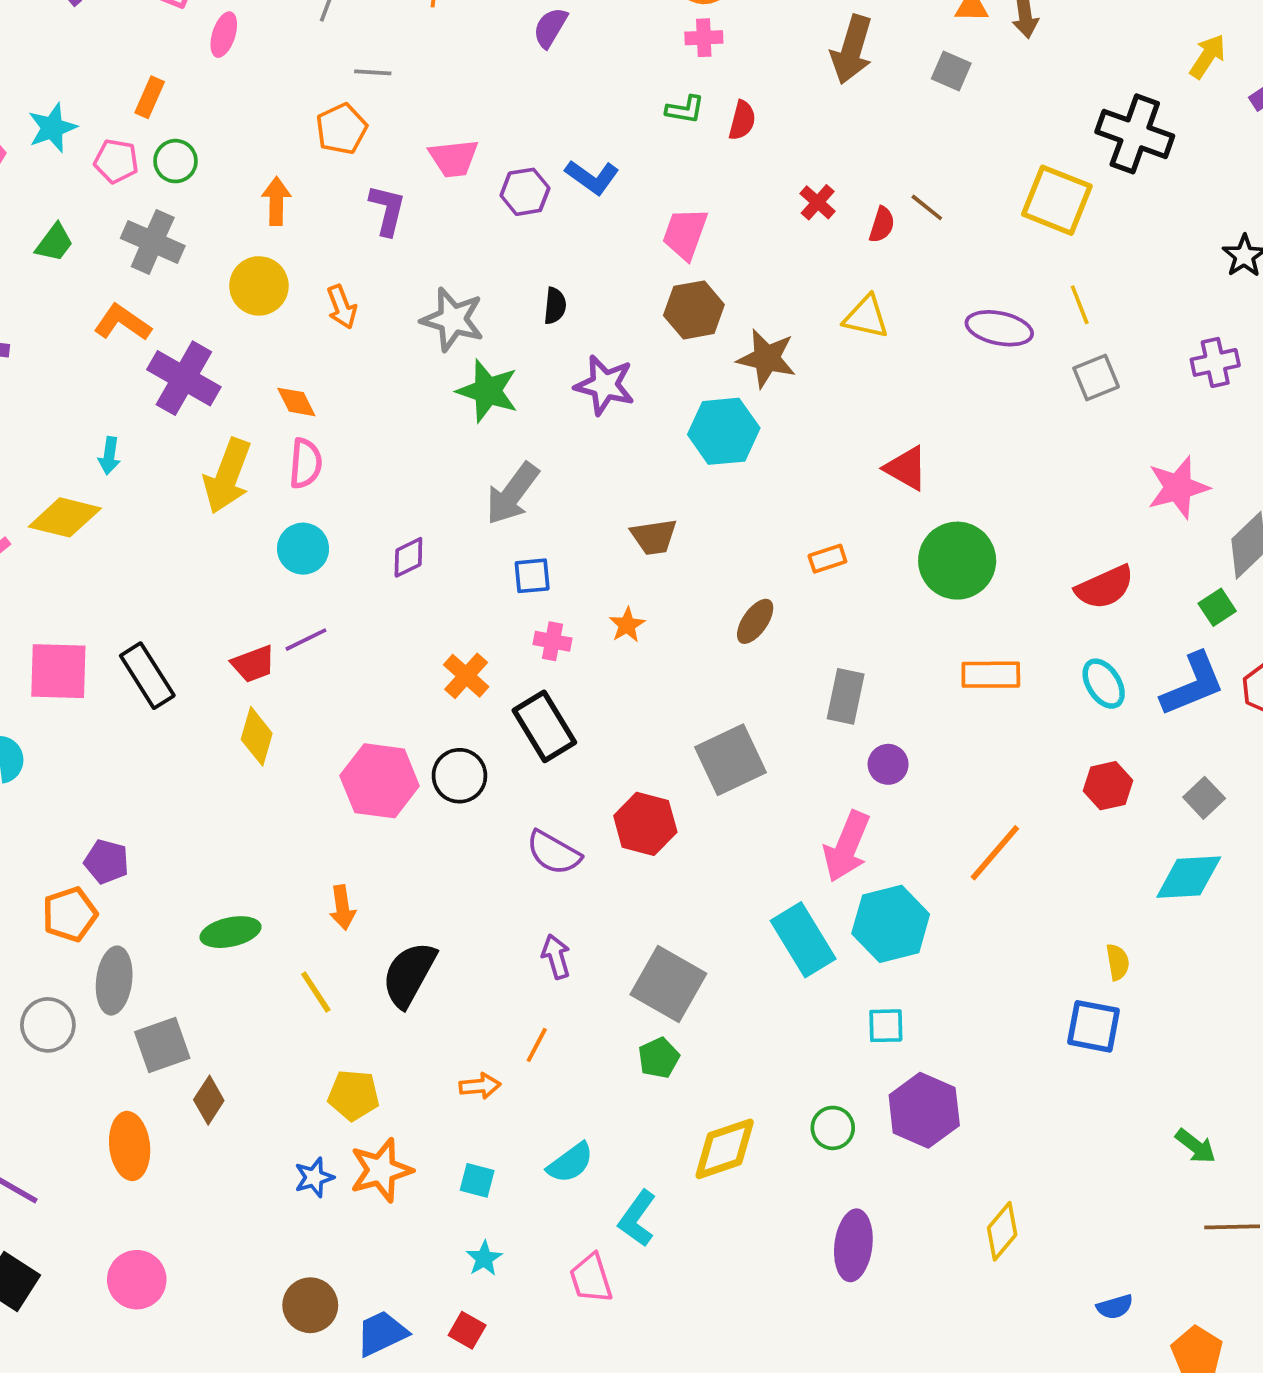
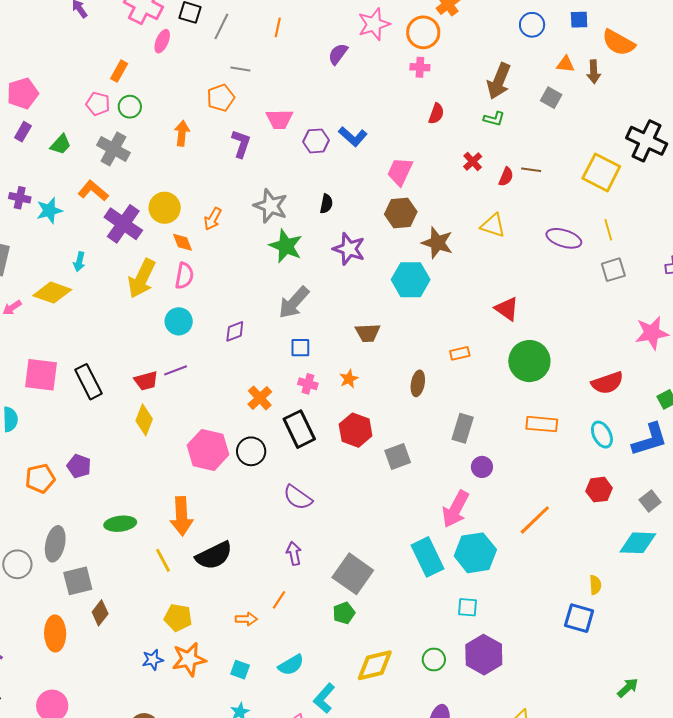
green L-shape: (685, 109) -> (494, 119), moved
cyan star: (52, 128) -> (49, 211), moved
brown line: (927, 207) -> (531, 170), turned -36
yellow circle: (259, 286) -> (165, 208), moved
orange arrow: (342, 307) -> (213, 219), moved, turned 45
brown ellipse: (755, 621) -> (418, 383), turned -30
gray square: (731, 760) -> (398, 456), size x0.7
red hexagon: (645, 824) -> (356, 430), moved
purple pentagon: (107, 862) -> (79, 466), moved
orange arrow: (342, 908) -> (182, 516), size x1.6
orange pentagon: (70, 914) -> (40, 478), moved
black semicircle: (409, 974) -> (214, 556), turned -150
green arrow: (1196, 1146) -> (628, 688), turned -85

